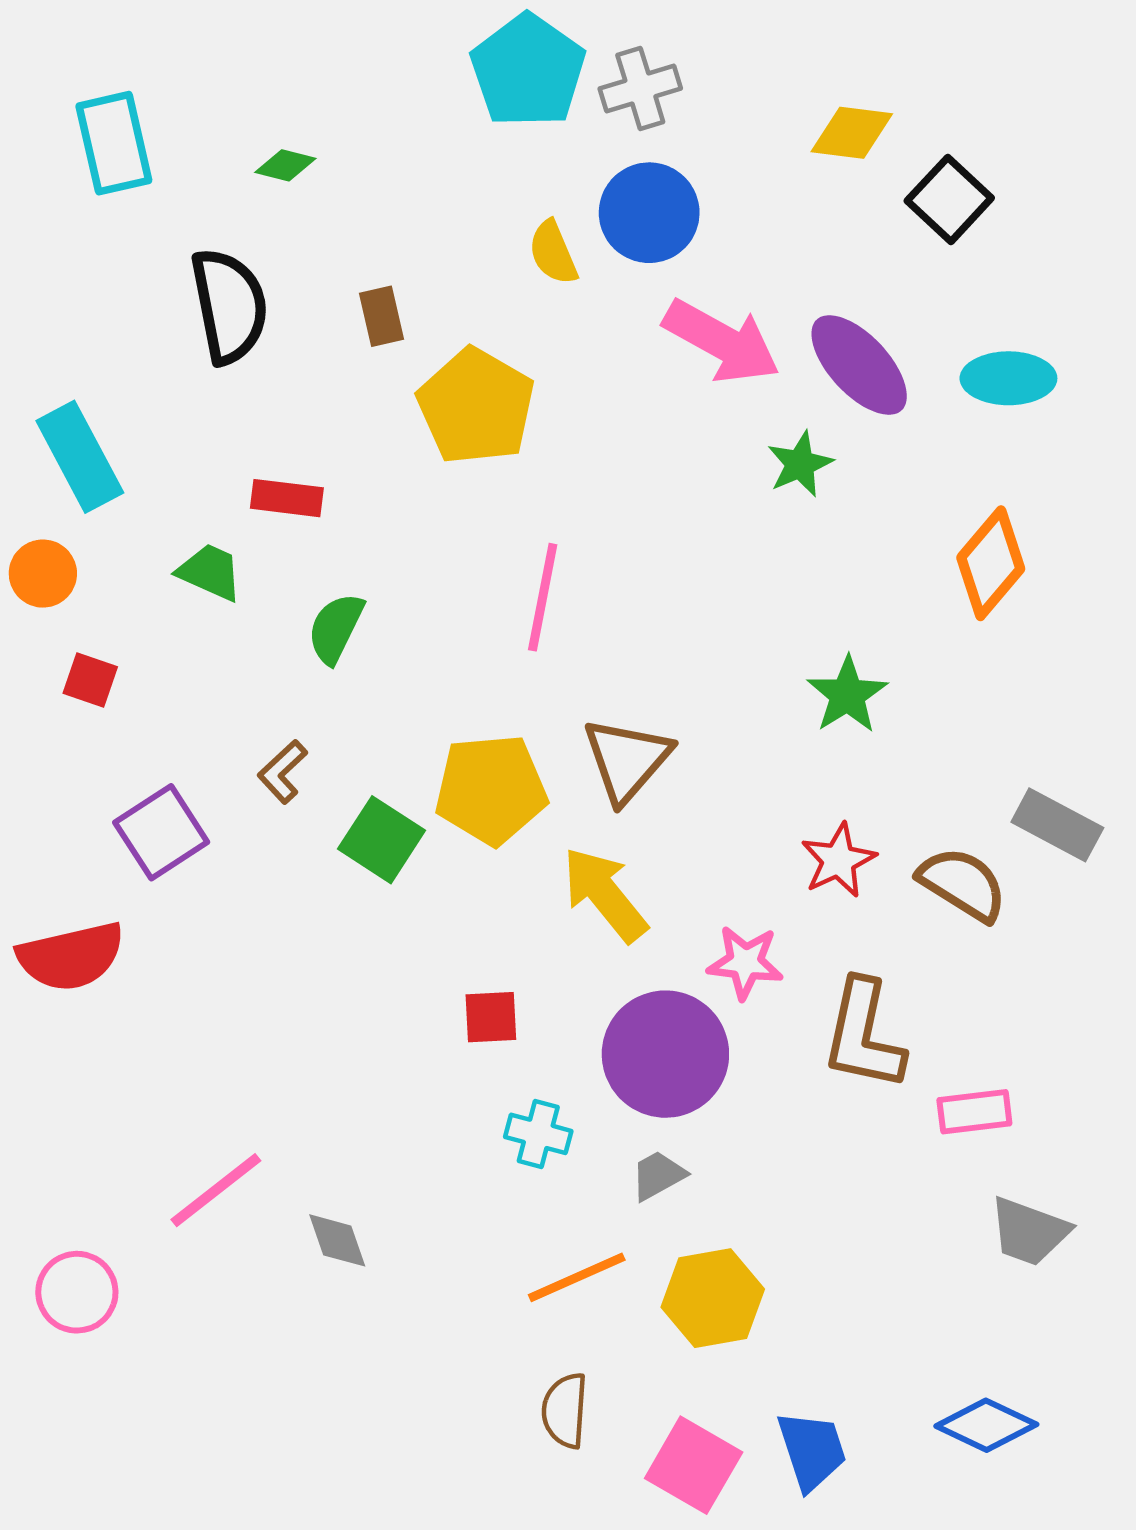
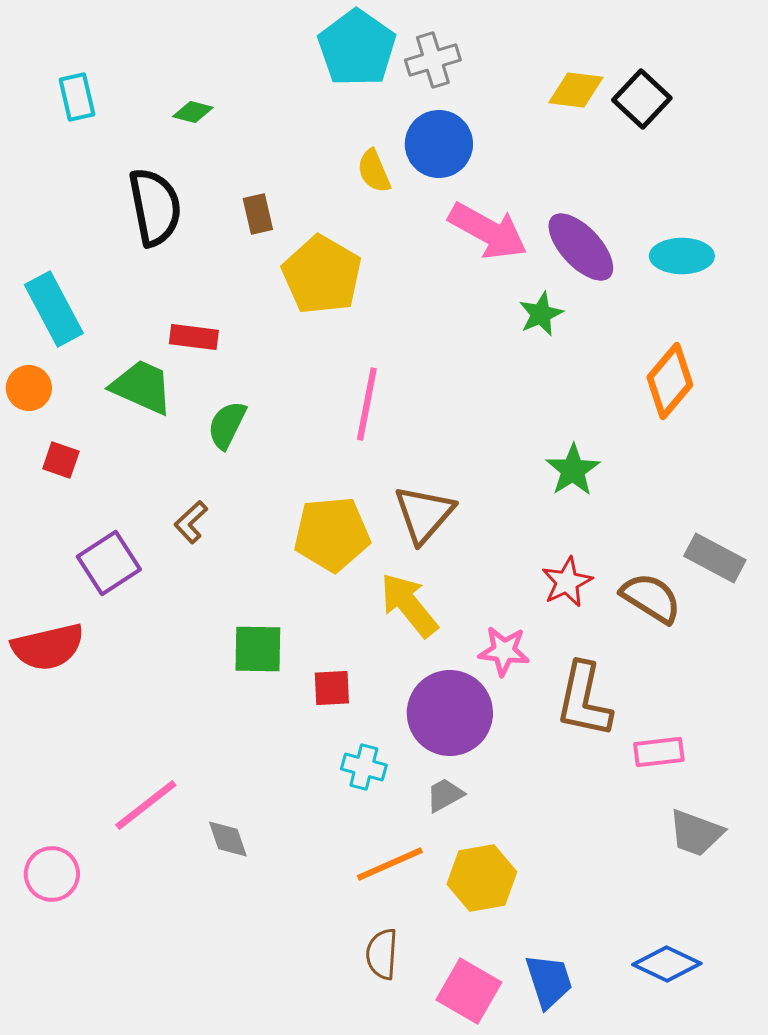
cyan rectangle: (114, 143) -> (77, 97), size x0.7
black square: (949, 199) -> (642, 99), moved
green trapezoid: (210, 572) -> (142, 387), size x1.4
green square: (382, 840) -> (258, 649), moved, turned -32

